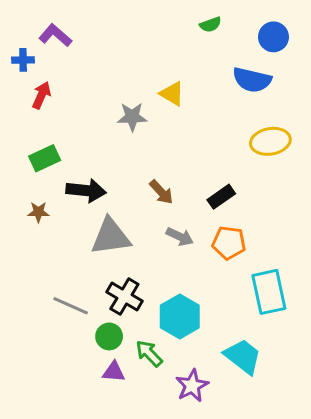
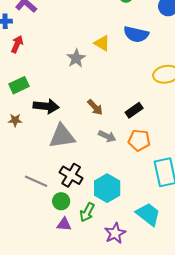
blue semicircle: (252, 80) -> (136, 34), moved
gray star: (132, 117) -> (76, 58), turned -30
green arrow: (149, 353) -> (87, 212), turned -108

